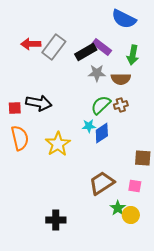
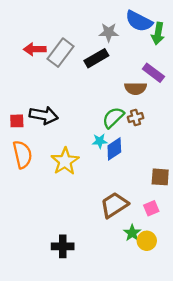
purple rectangle: (102, 47) -> (153, 73), moved
green arrow: (133, 55) -> (158, 34), moved
gray star: (97, 73) -> (109, 32), moved
pink square: (135, 186) -> (151, 208), turned -32

